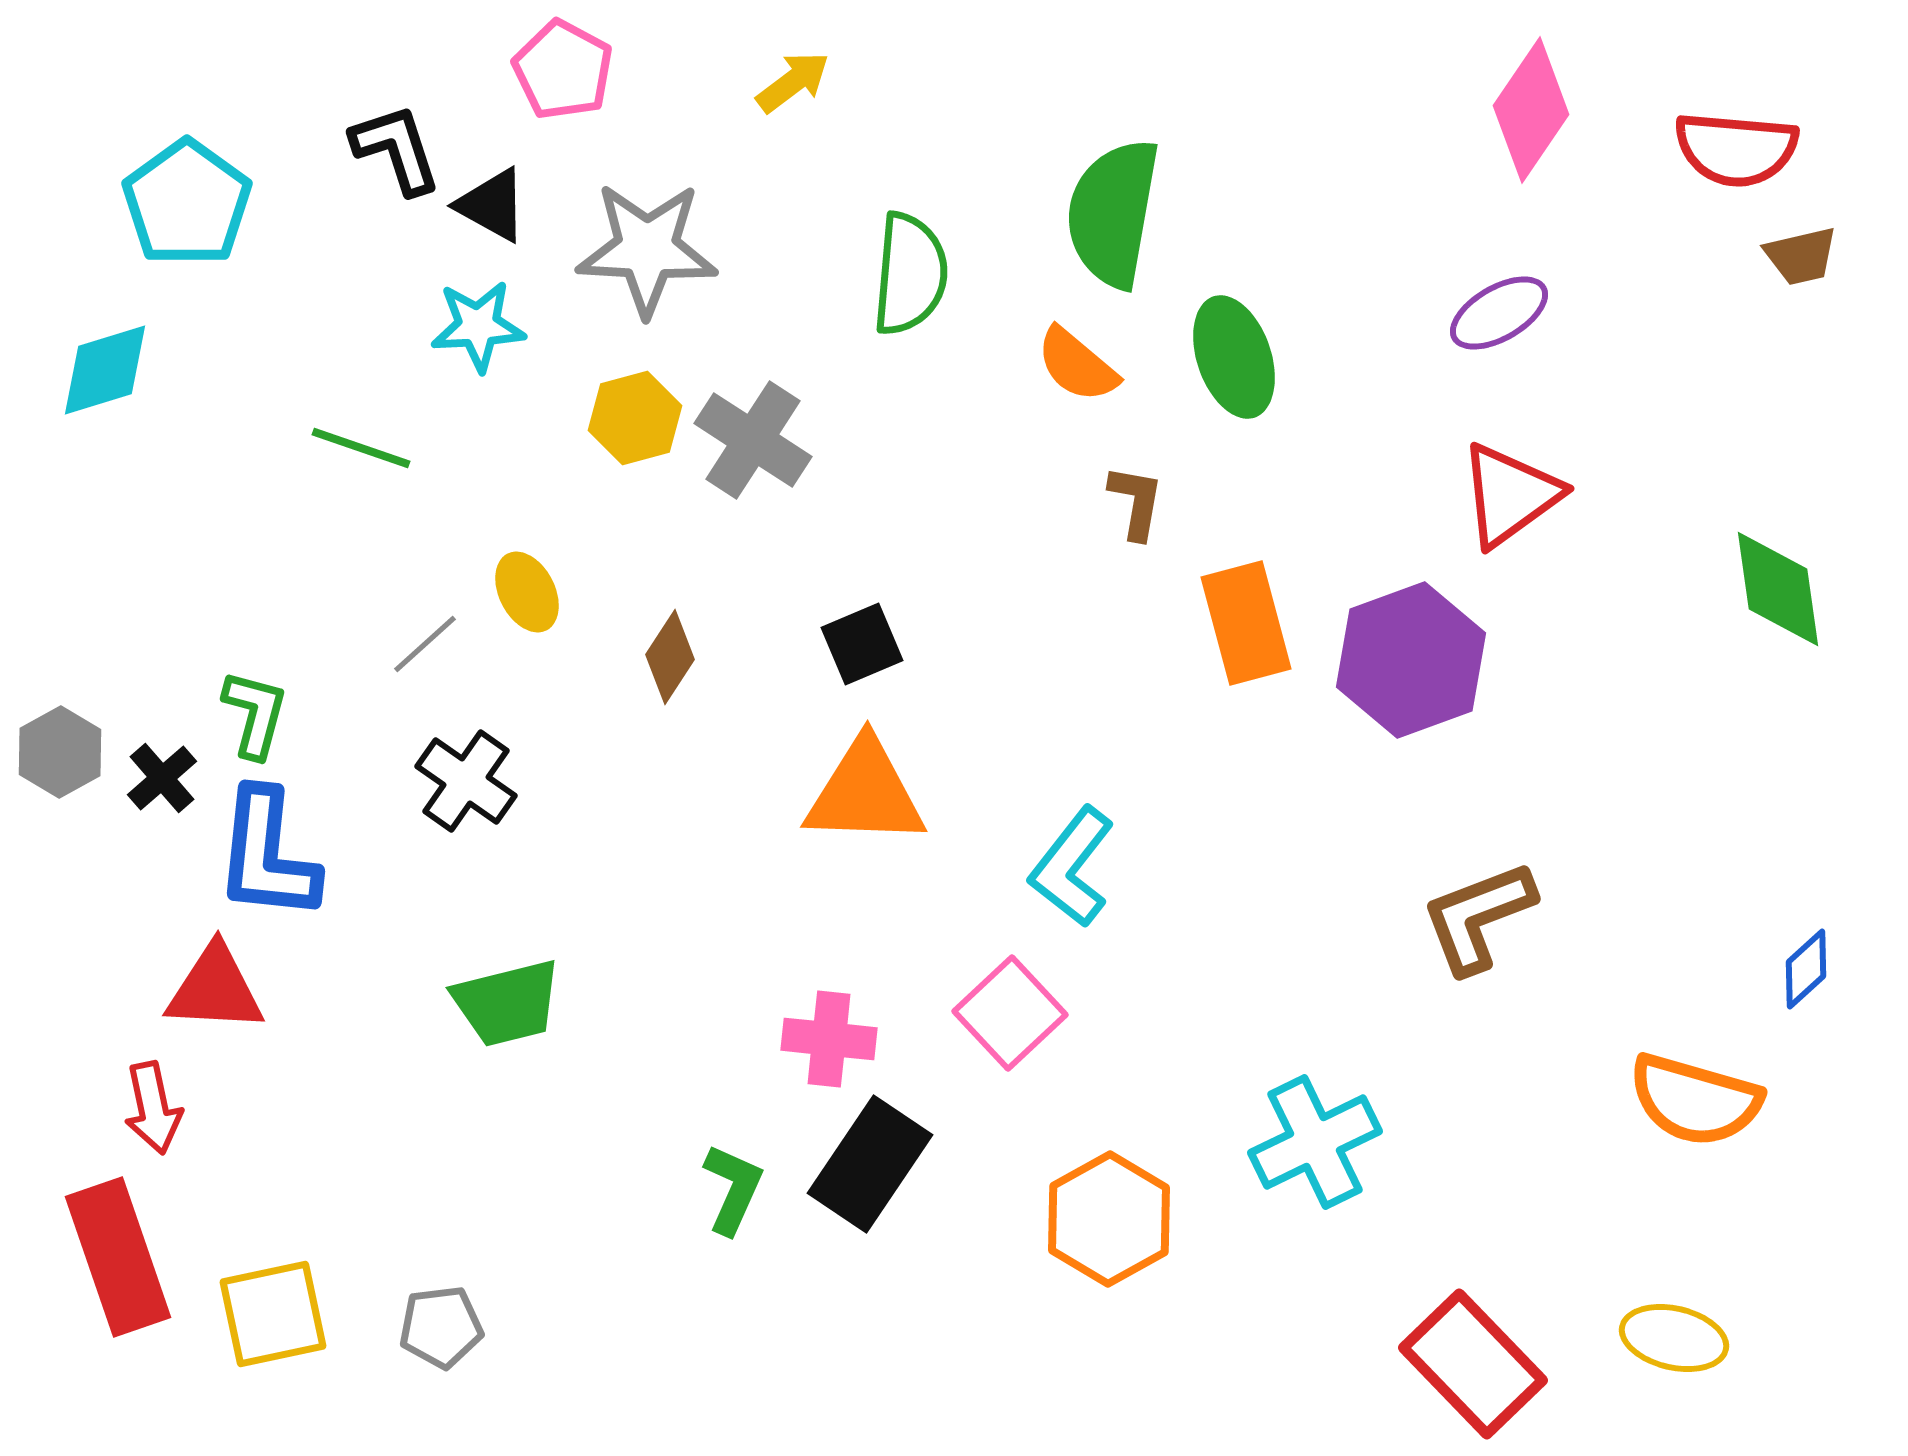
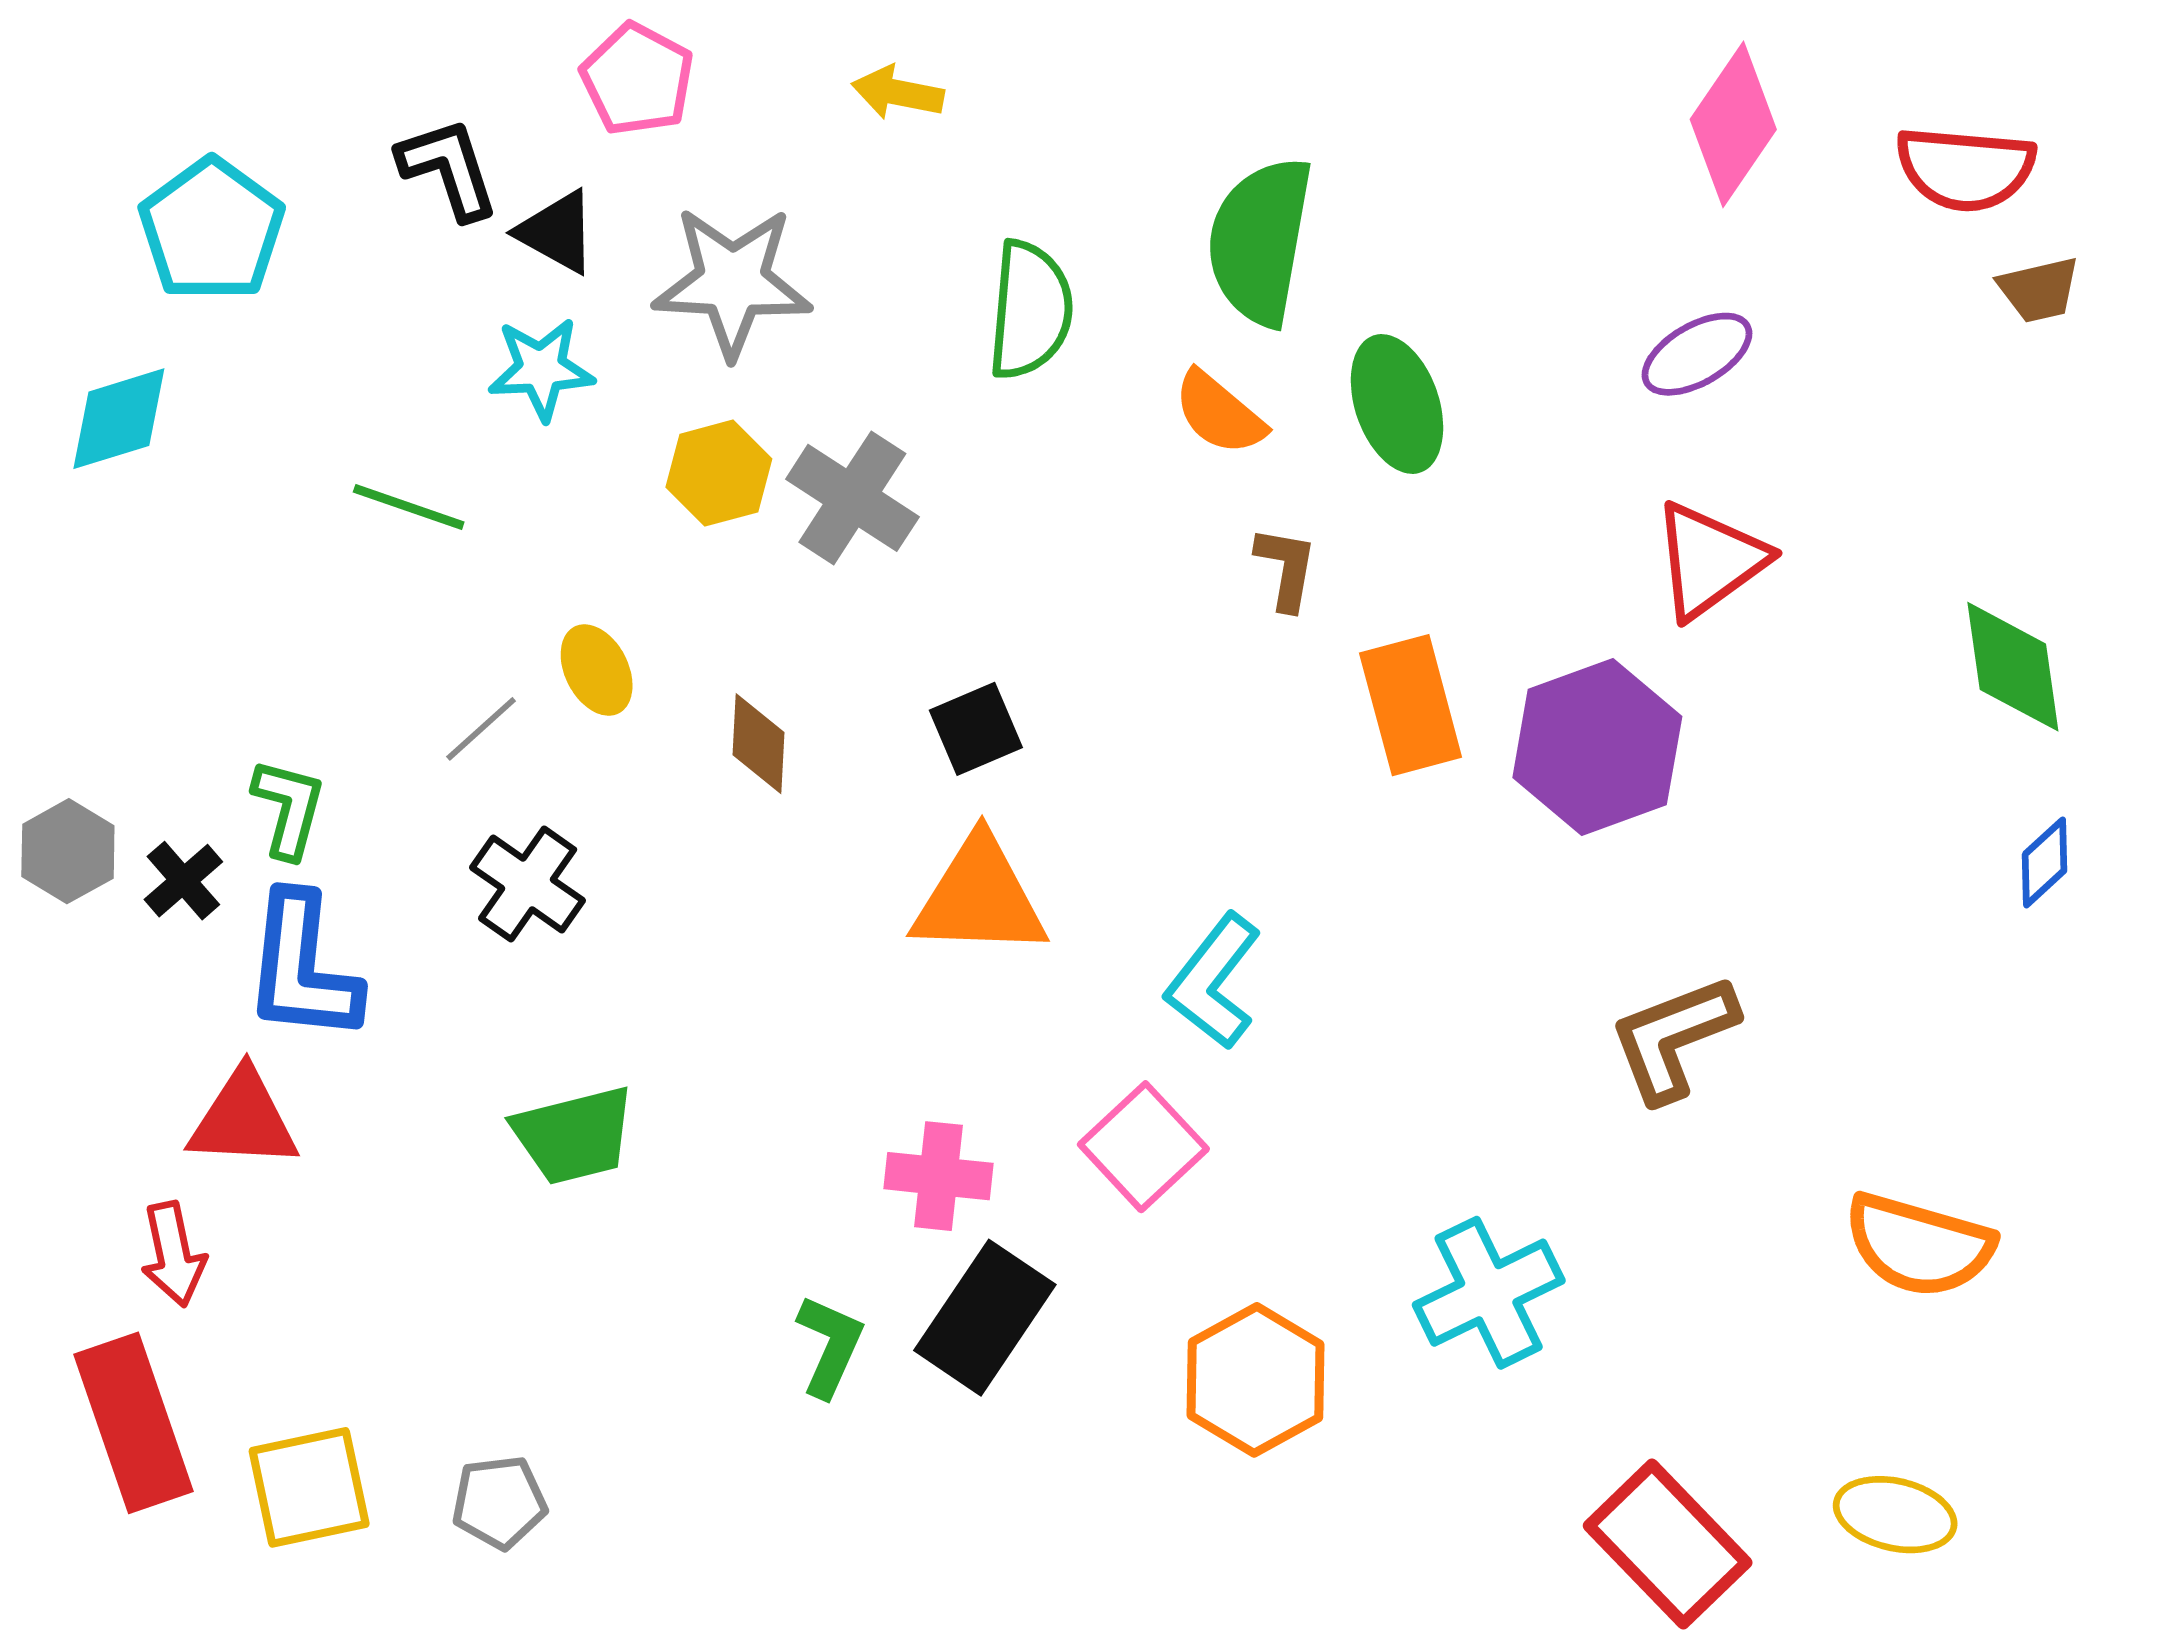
yellow arrow: (793, 82) -> (898, 93), turned -132
brown diamond: (670, 657) -> (758, 744), turned -30
blue diamond: (1806, 969) -> (2045, 862), moved

